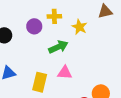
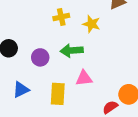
purple circle: (34, 26) -> (40, 57), moved
green arrow: (58, 47) -> (72, 51), turned -150

